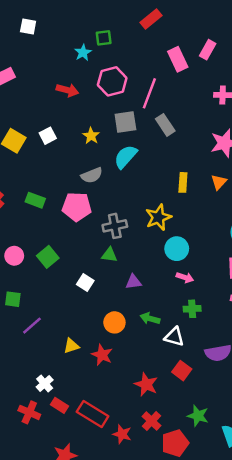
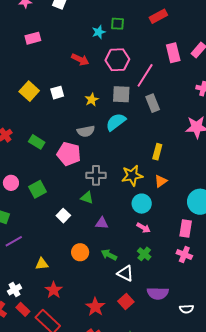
orange triangle: (219, 182) -> (161, 181), moved
green cross: (192, 309) -> (144, 254), turned 32
red star: (102, 355) -> (54, 290), moved

